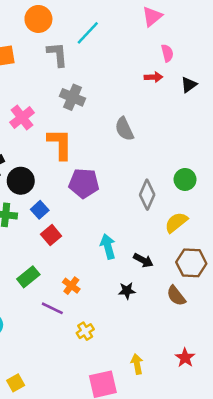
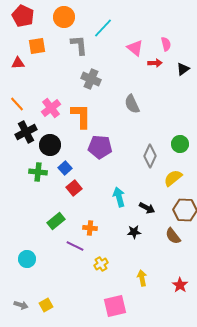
pink triangle: (152, 16) -> (135, 48), moved, turned -42
pink cross: (22, 118) -> (51, 108), moved
orange cross: (71, 286) -> (90, 228), turned -32
yellow arrow: (137, 364) -> (142, 278), moved

